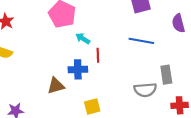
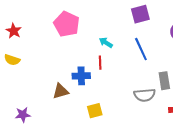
cyan arrow: (83, 38) -> (106, 43), moved
blue line: (141, 41) -> (141, 49), turned 55

